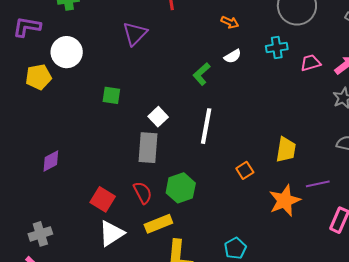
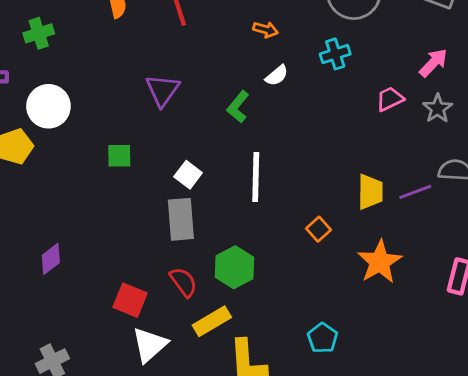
purple triangle: (135, 34) -> (163, 90), moved
pink trapezoid: (311, 63) -> (390, 99), moved
purple line: (318, 184) -> (415, 192), moved

